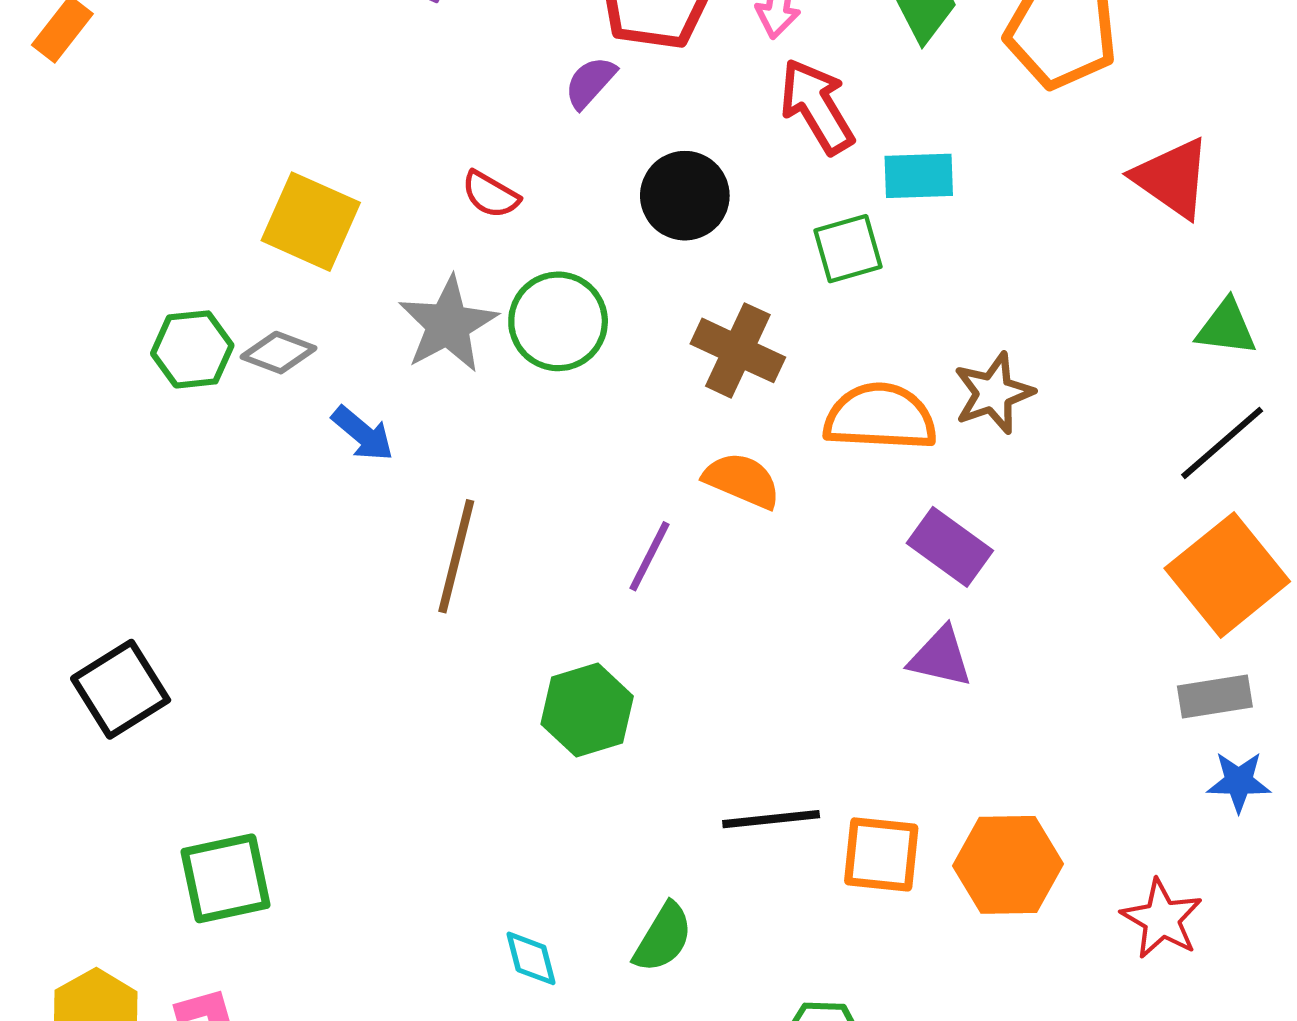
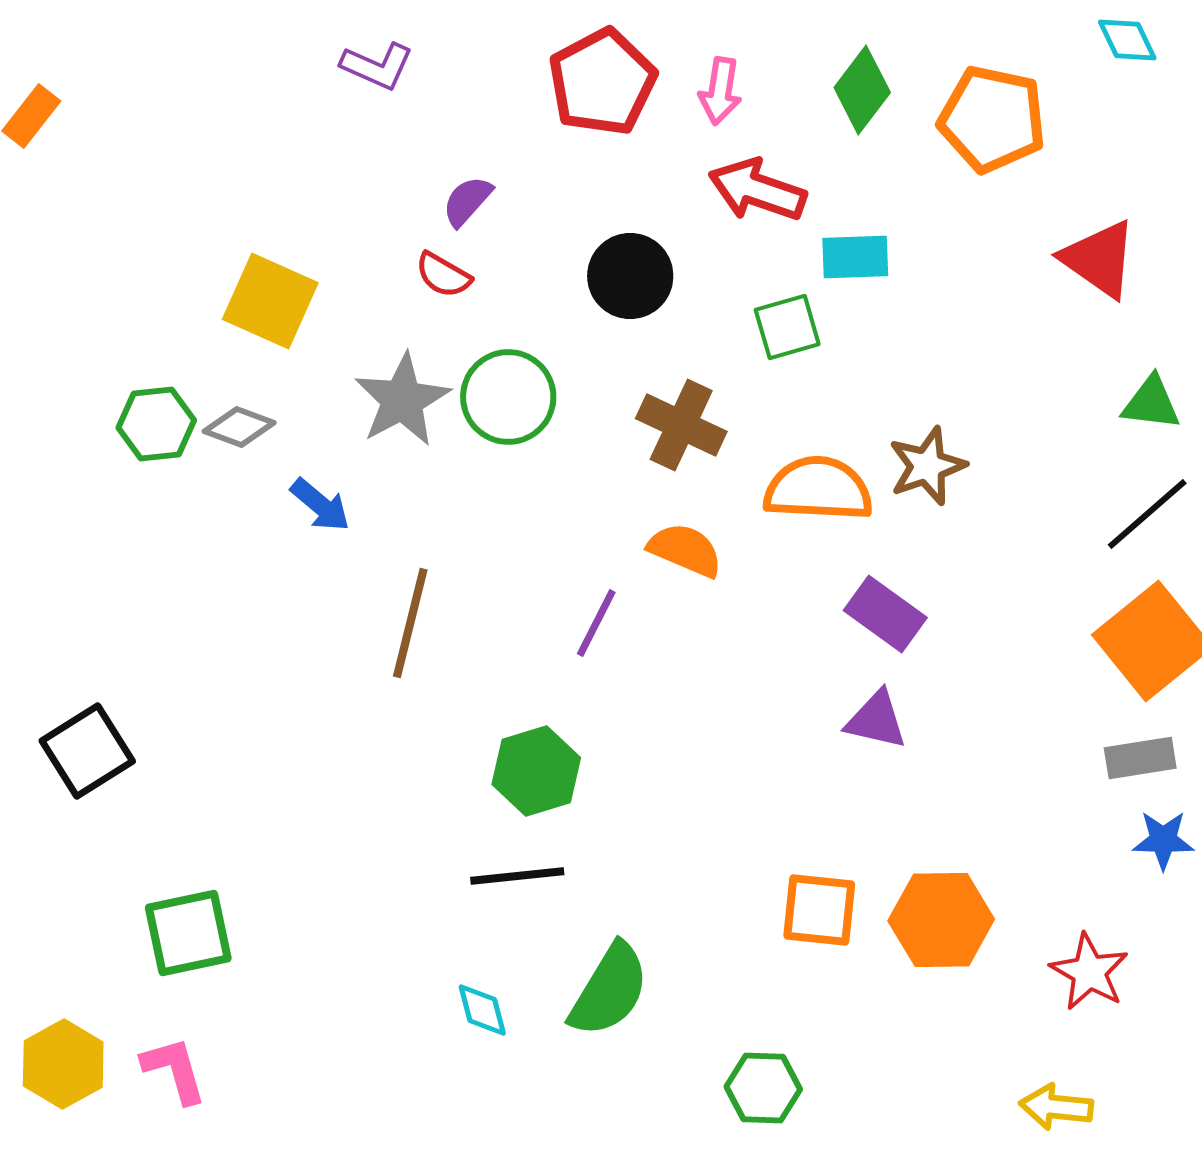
purple semicircle: (590, 82) -> (467, 201), moved
red arrow: (817, 106) -> (757, 190), turned -40
black line: (771, 819) -> (517, 876), moved
green semicircle: (663, 938) -> (609, 990), size x1.4

